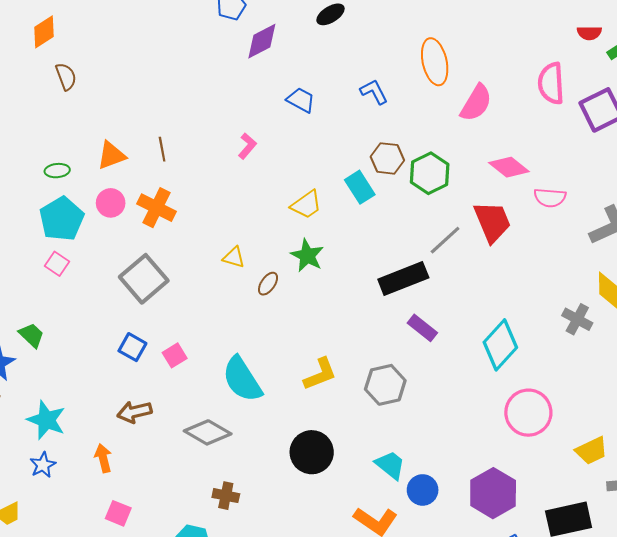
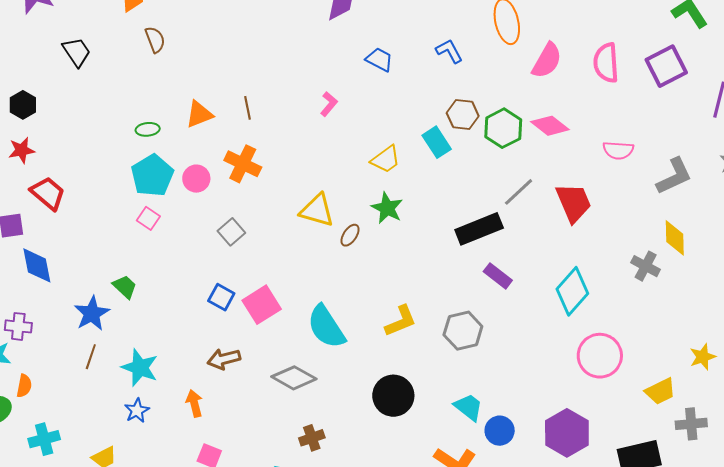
pink semicircle: (551, 83) -> (606, 63), moved
pink diamond: (509, 167) -> (550, 126), moved
pink circle: (111, 203) -> (196, 179), moved
red trapezoid: (492, 222) -> (574, 203), moved
yellow triangle: (234, 257) -> (317, 210), size x1.6
gray square: (144, 279) -> (231, 232), size x0.6
pink square: (175, 355) -> (262, 305), size x1.6
brown cross: (226, 496) -> (312, 438), turned -30

